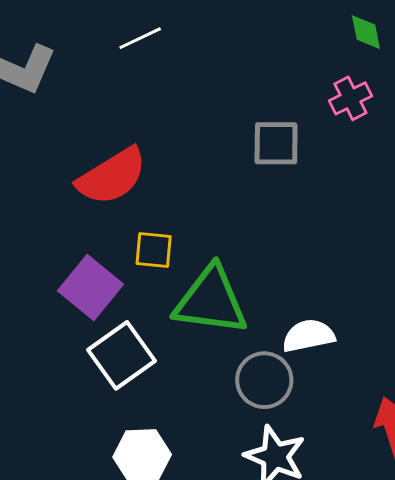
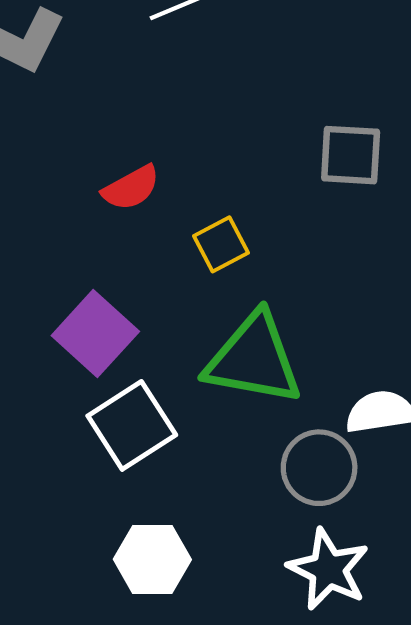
red semicircle: (112, 176) -> (131, 188), size x0.6
yellow square: (154, 250) -> (221, 244), moved, turned -36

